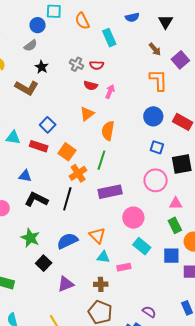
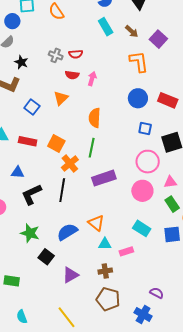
cyan rectangle: (109, 38) -> (106, 27), moved
orange triangle: (87, 114) -> (61, 98), moved
blue square: (48, 125) -> (32, 107), moved
black L-shape: (36, 199) -> (31, 194), turned -45
pink circle: (133, 218) -> (142, 191), moved

